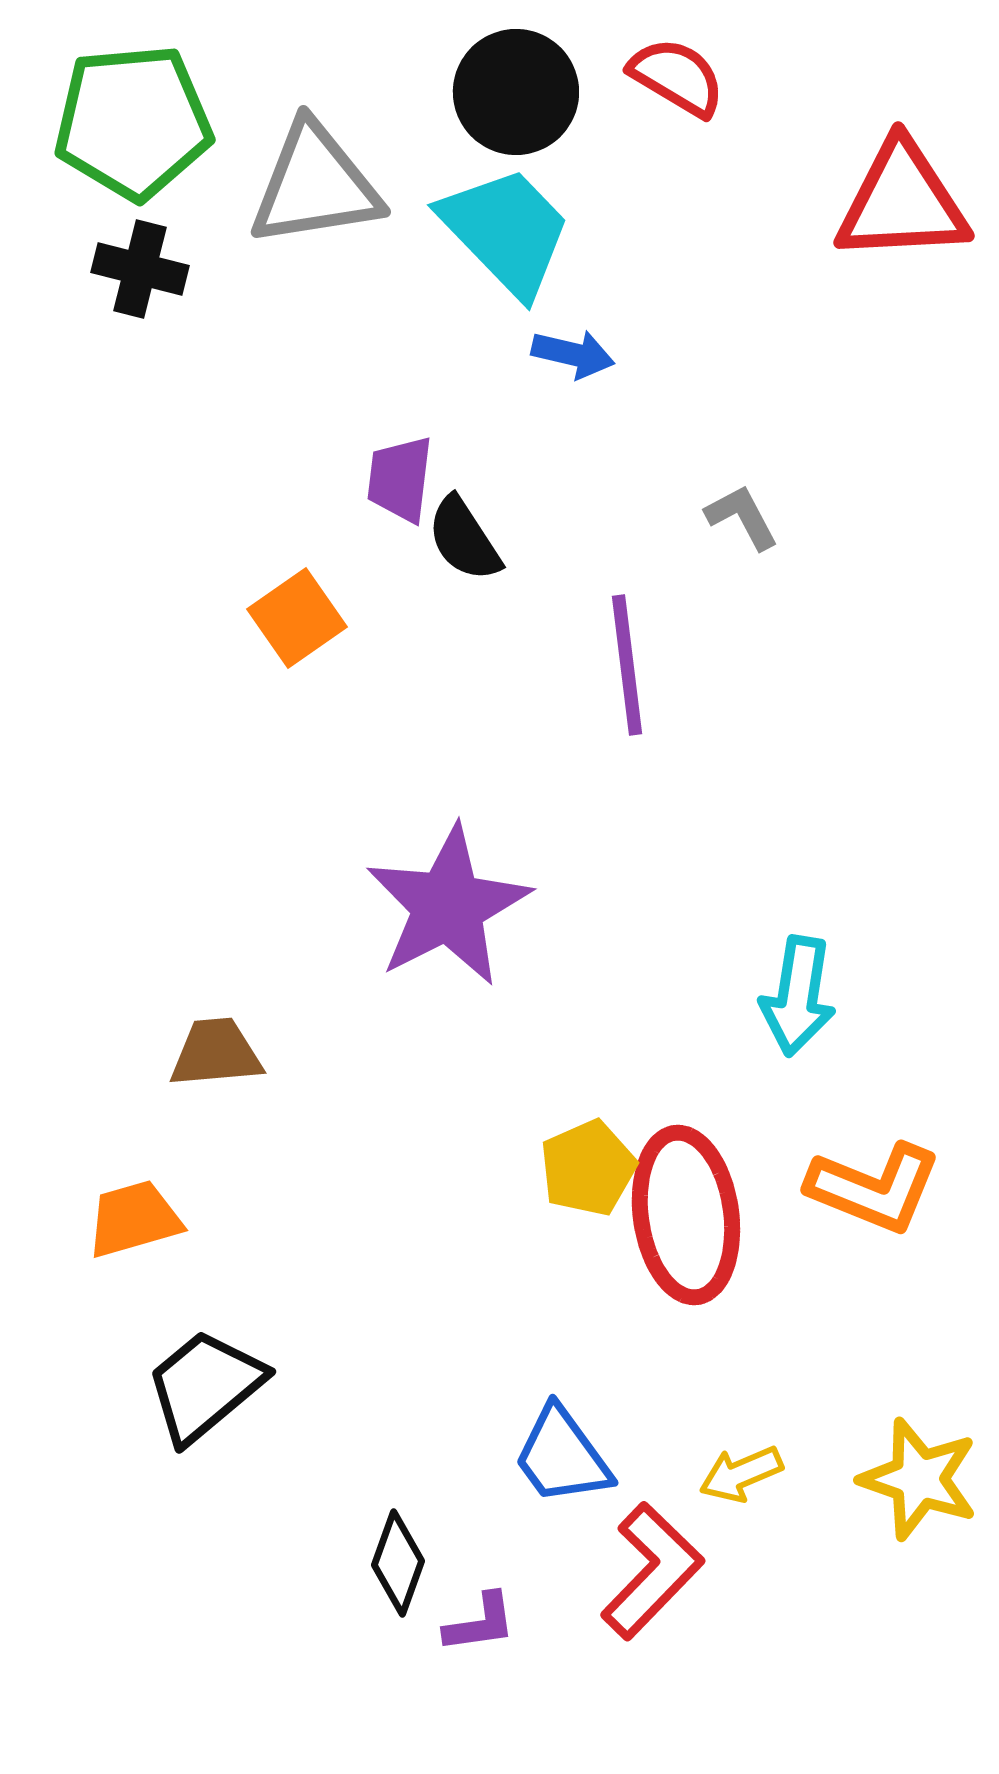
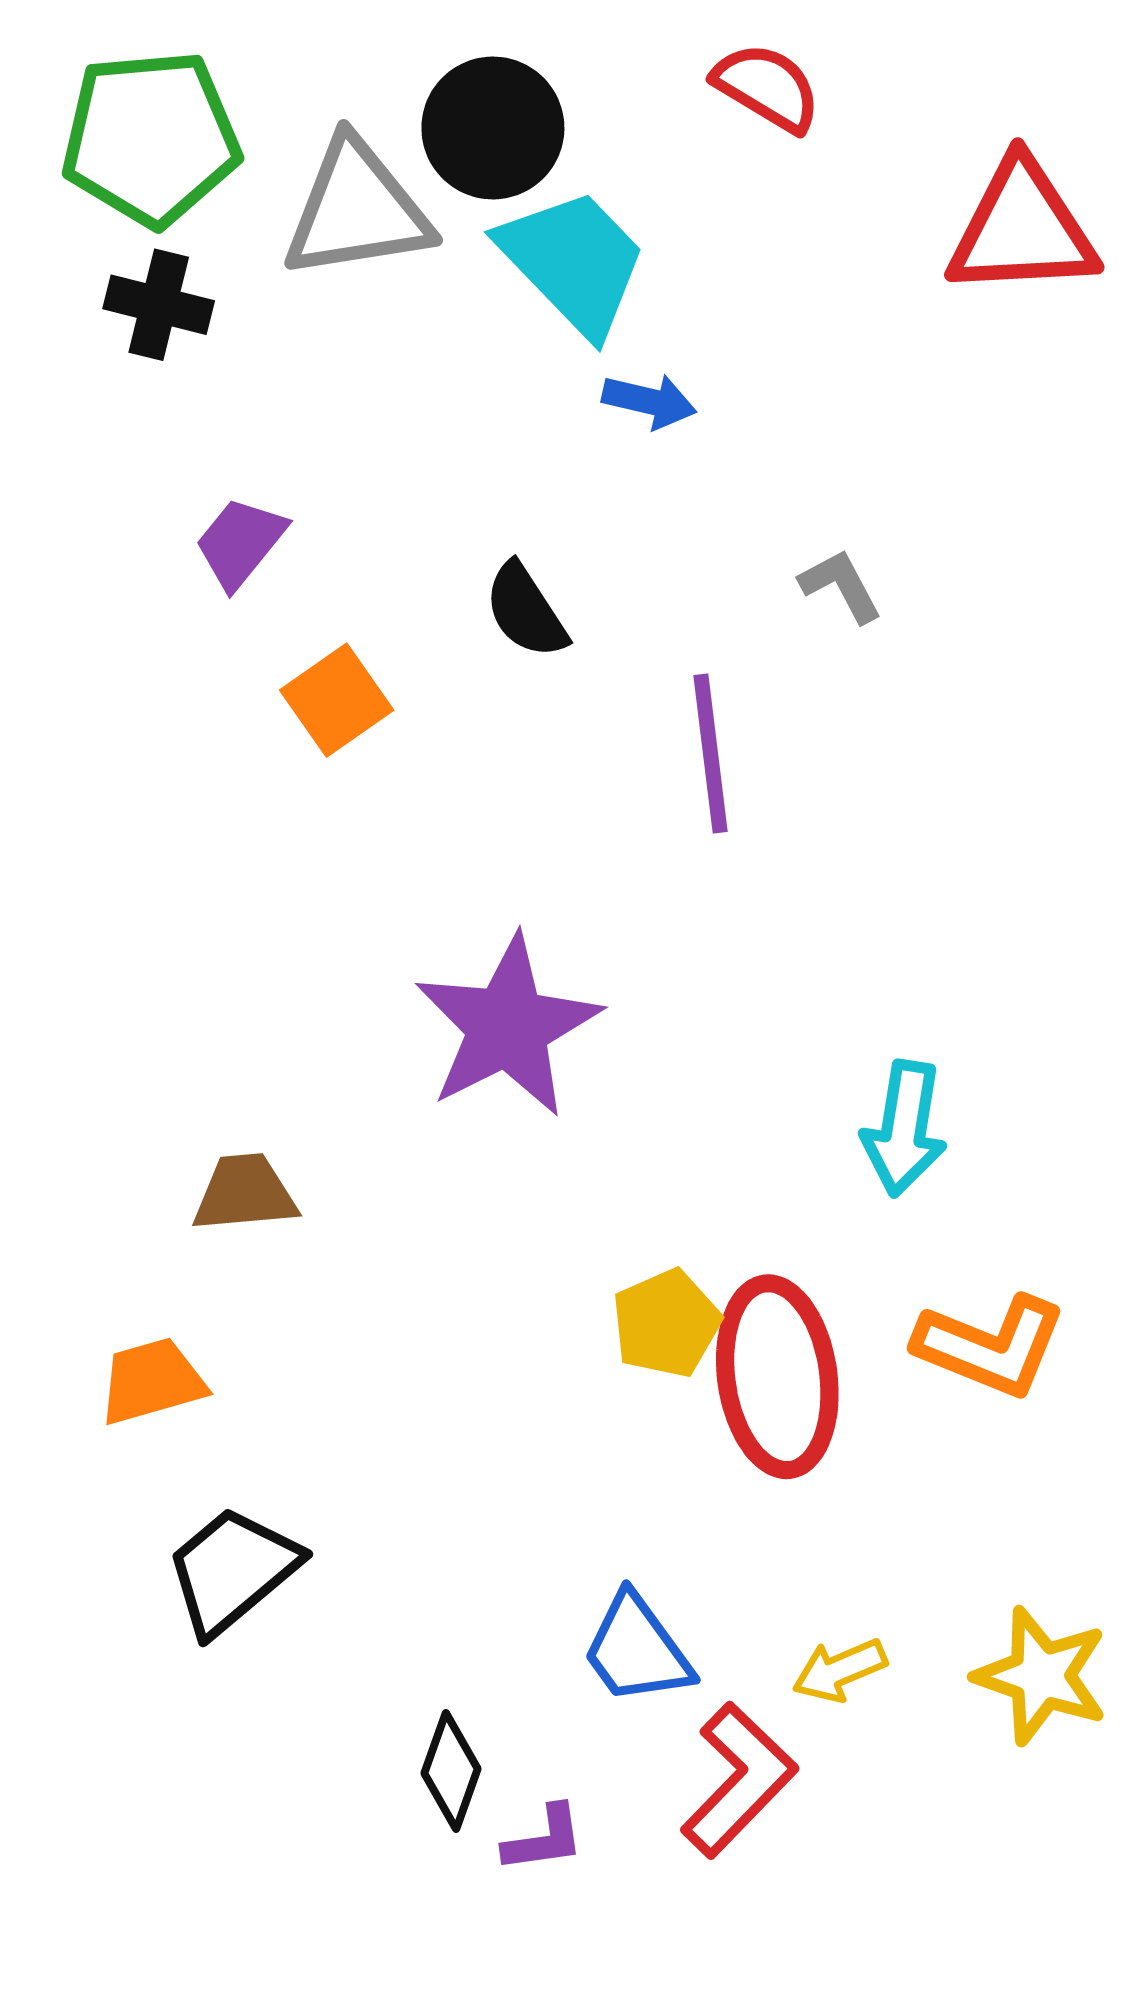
black circle: (516, 92) -> (493, 128), moved
purple trapezoid: (400, 479) -> (240, 543), moved, turned 32

